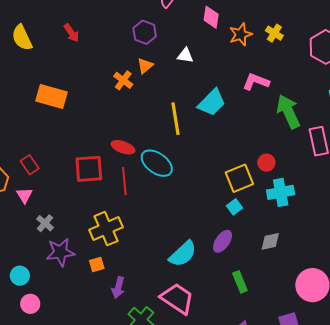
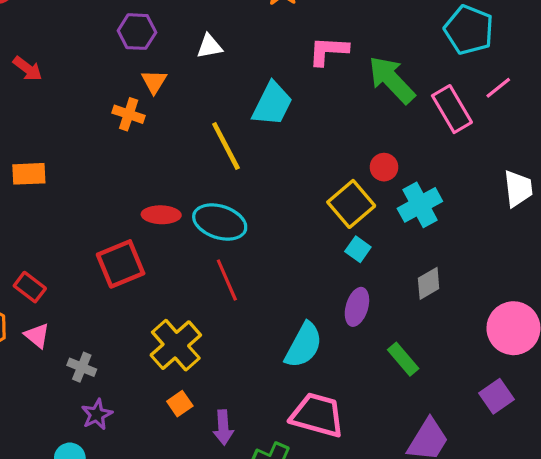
orange rectangle: (51, 96) -> (29, 174), size x0.7
red line: (124, 181) -> (227, 280), moved
purple star: (60, 252) -> (97, 414), moved, size x0.7

